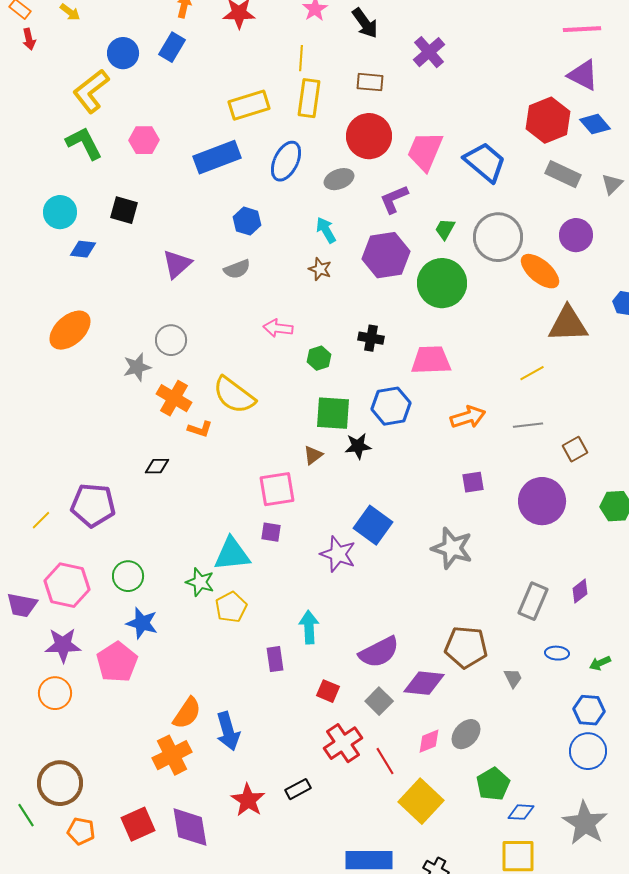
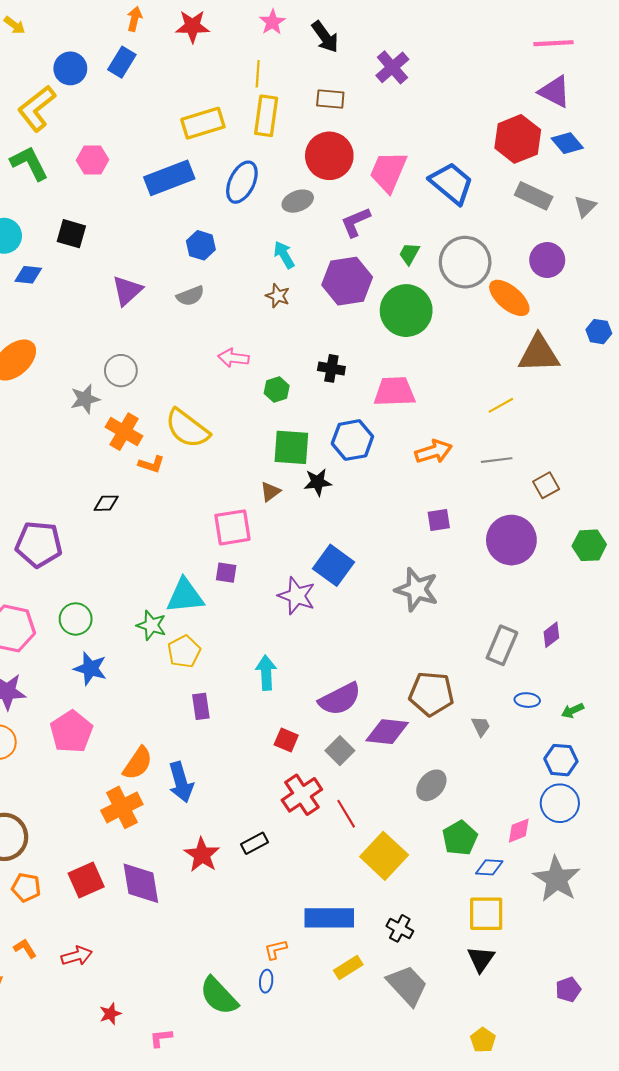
purple rectangle: (275, 659) -> (201, 706), moved
pink pentagon: (117, 662) -> (71, 732), moved
pink diamond: (429, 741) -> (519, 831), moved

